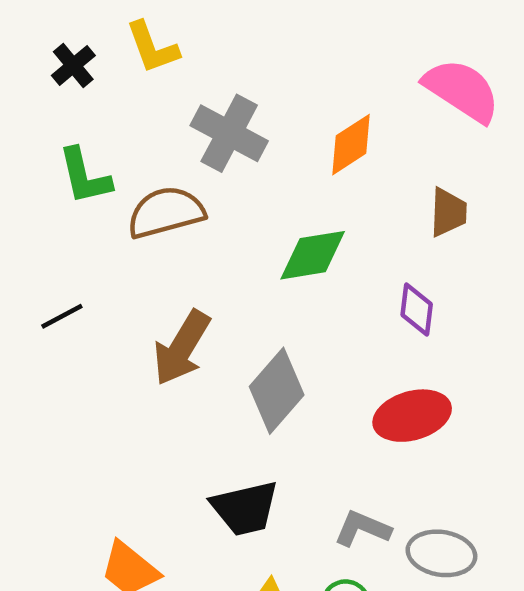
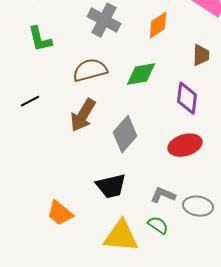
brown semicircle: (166, 212) -> (90, 70), moved
purple diamond: (417, 309) -> (187, 98), size x1.4

